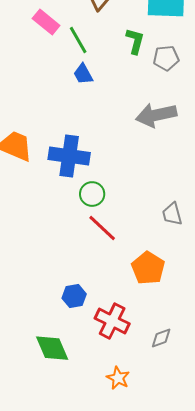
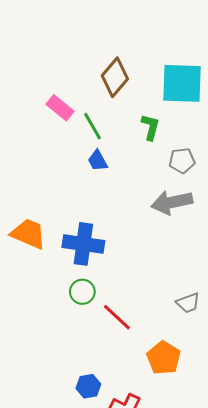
gray pentagon: (166, 58) -> (182, 161), moved
green circle: (92, 194) -> (82, 292), moved
gray trapezoid: (172, 214) -> (188, 303), turned -95

